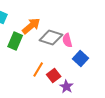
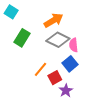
orange arrow: (31, 26) -> (54, 20), moved
blue square: (81, 59) -> (70, 64), moved

